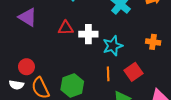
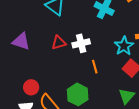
cyan star: (113, 46) -> (124, 46), moved
orange line: (108, 74) -> (95, 67), moved

